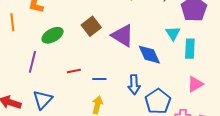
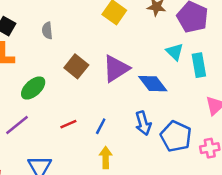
purple triangle: (123, 36) -> (116, 69), turned -50
purple line: (32, 62) -> (17, 125), turned 50
blue line: (99, 79) -> (101, 126), turned -48

